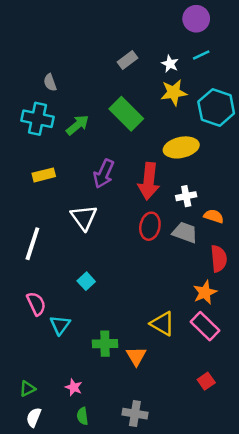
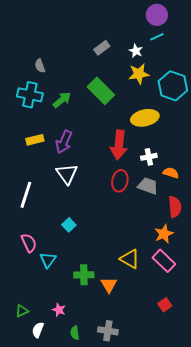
cyan line: (201, 55) -> (157, 37), moved
purple arrow: (104, 174) -> (64, 142), moved
green semicircle: (82, 416) -> (75, 333), moved
white semicircle: (34, 417) -> (38, 330), moved

